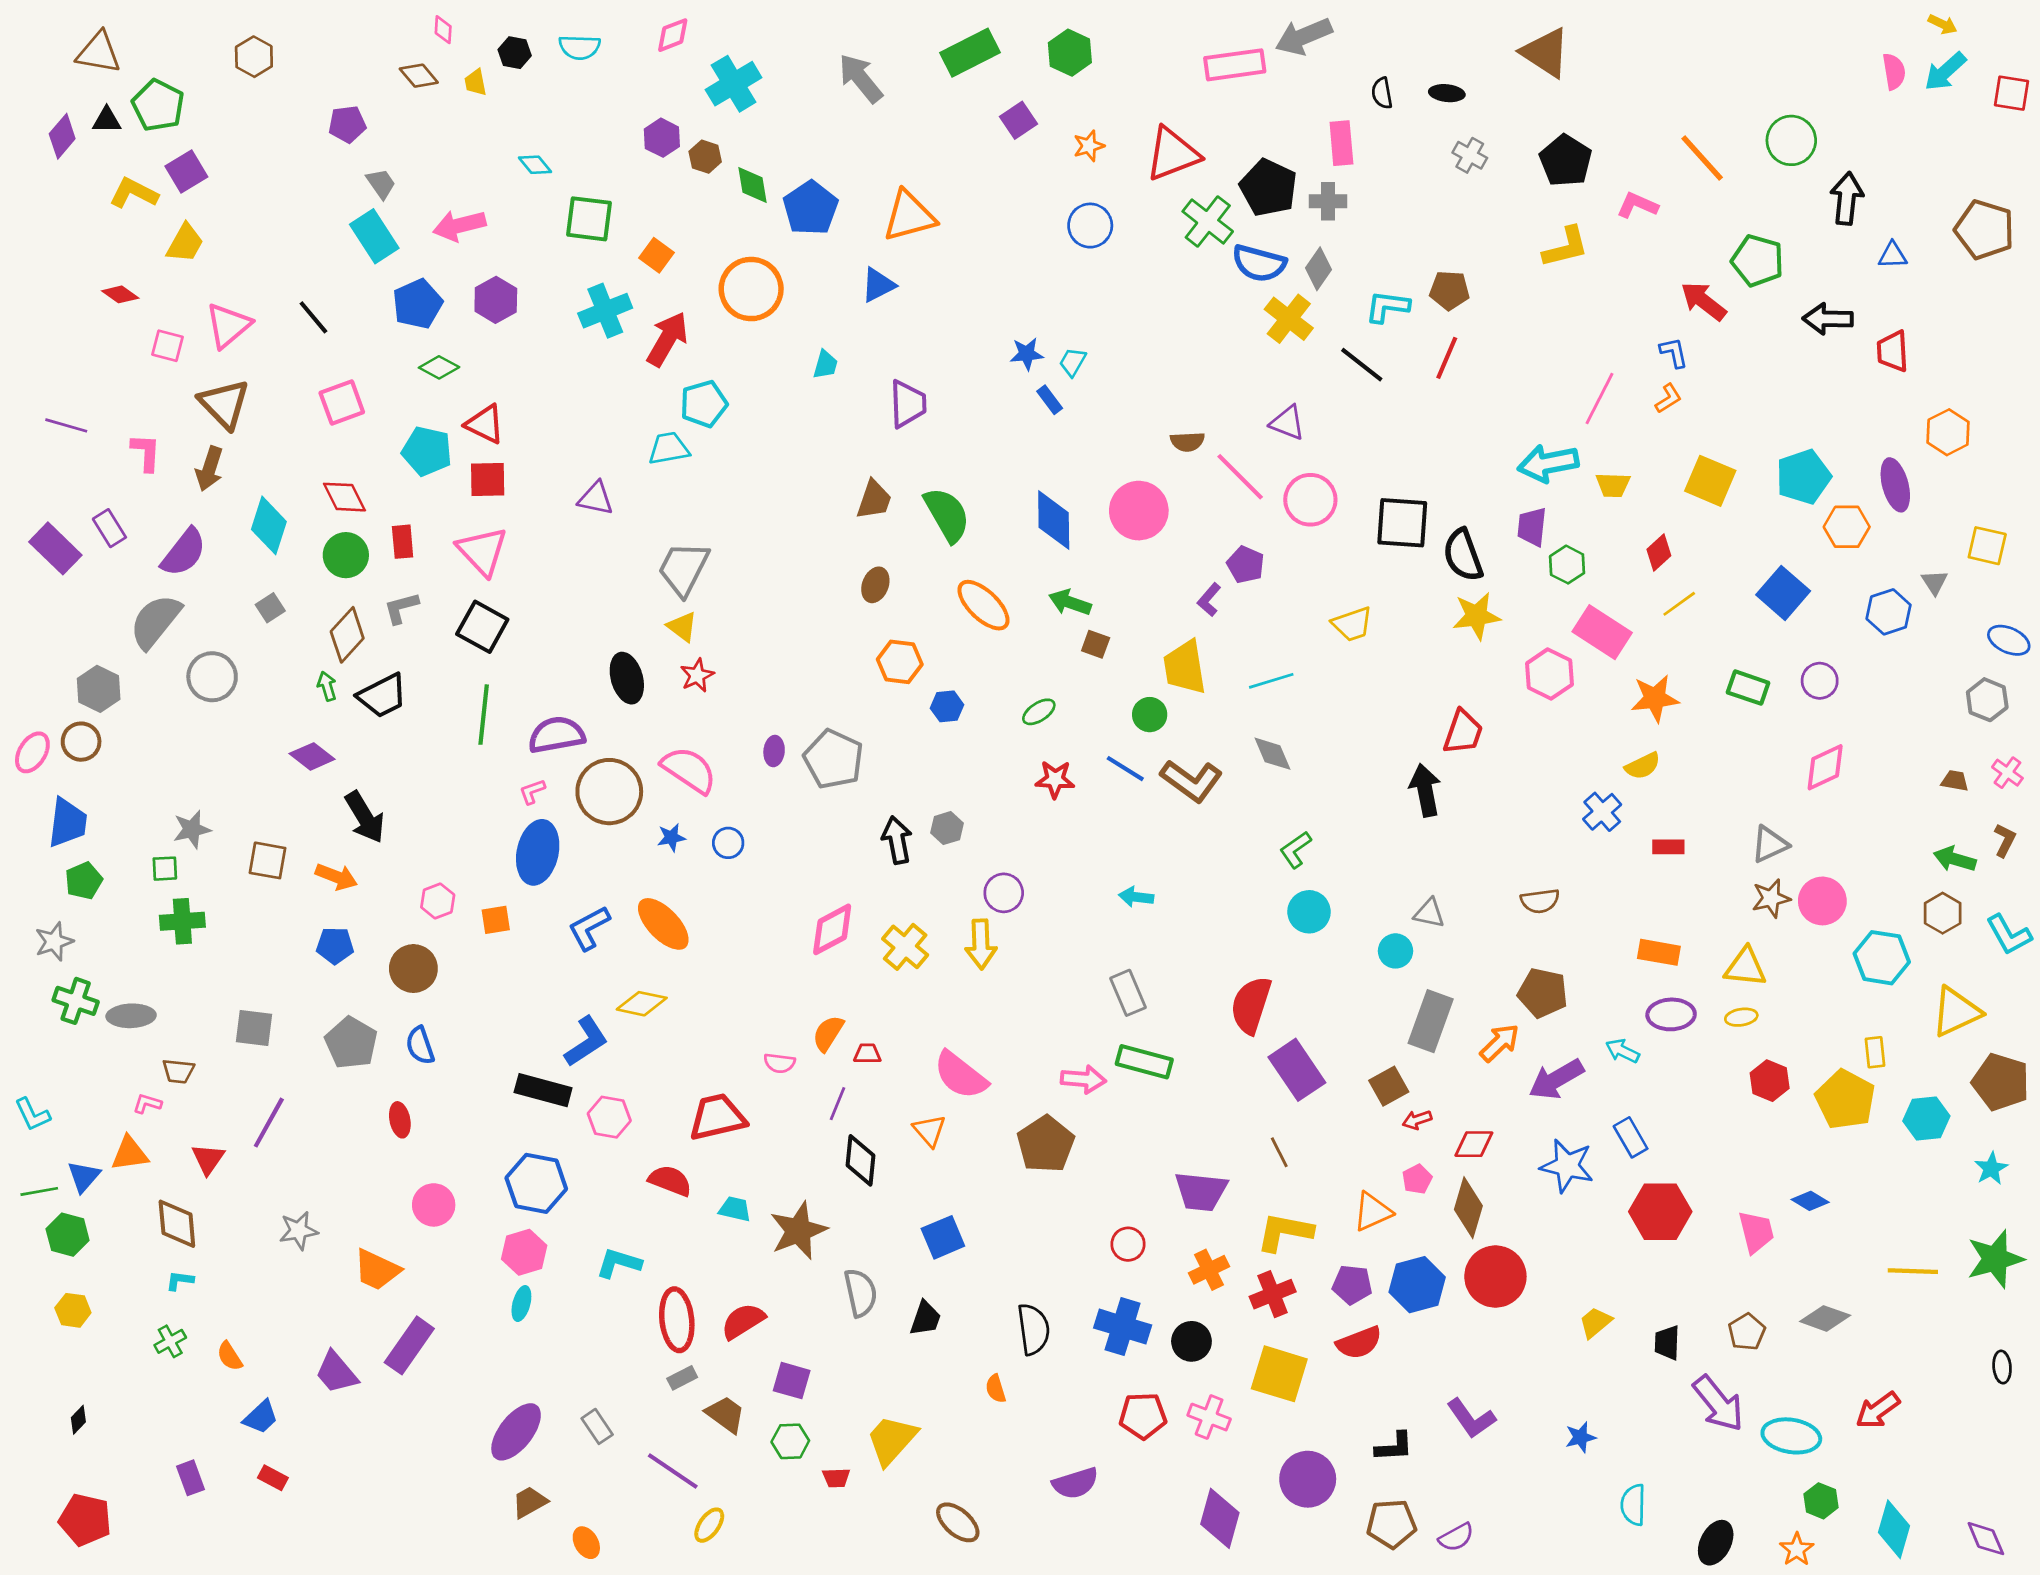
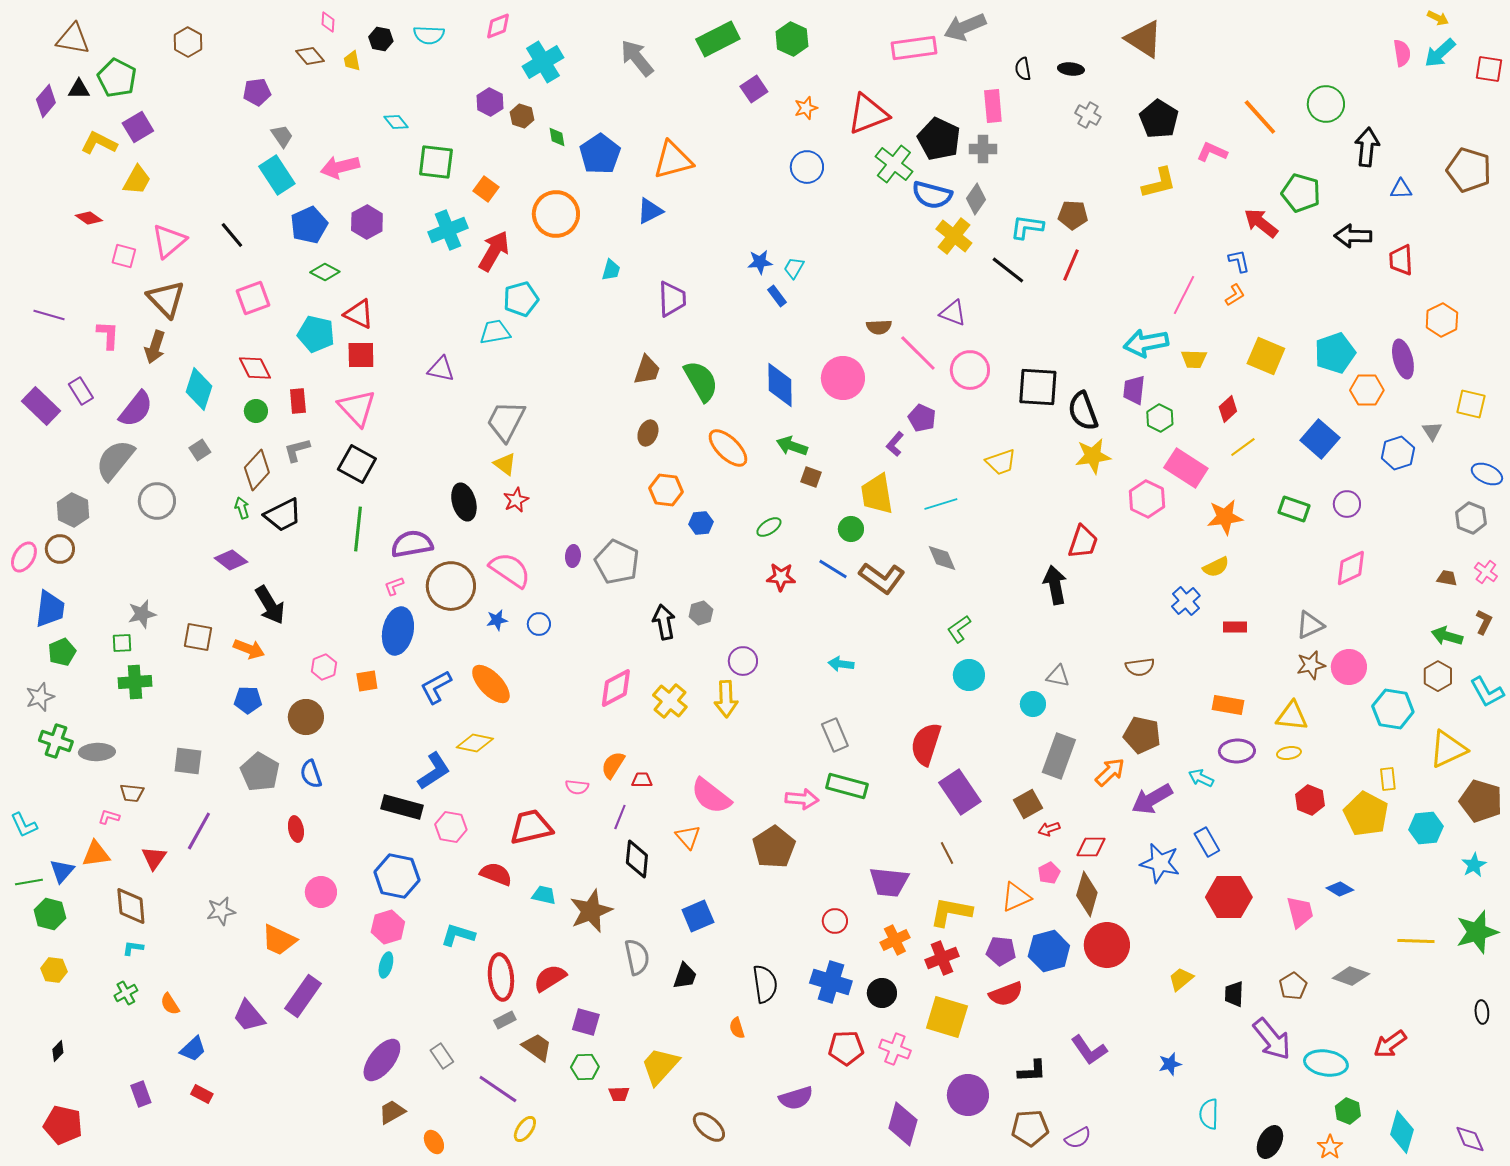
green diamond: (752, 185) -> (557, 137), size x0.7
green circle: (346, 555) -> (256, 411), size x0.7

